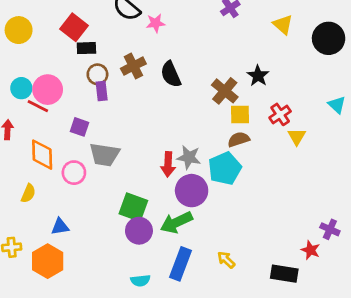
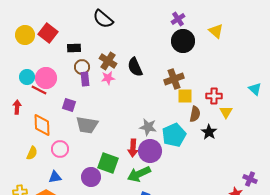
pink star: (156, 23) -> (108, 78), moved
red square: (74, 27) -> (48, 33), moved
black circle: (329, 38) -> (183, 41), moved
brown cross: (133, 66) -> (108, 61), turned -30
black star: (258, 76) -> (209, 132), moved
brown cross: (225, 91) -> (174, 79), turned 30
red cross: (280, 114) -> (214, 96), turned 35
brown semicircle: (239, 139) -> (195, 114), moved, turned 119
red arrow: (168, 164) -> (133, 148), moved
pink circle: (74, 173) -> (60, 149), moved
purple circle: (139, 231) -> (91, 177), moved

